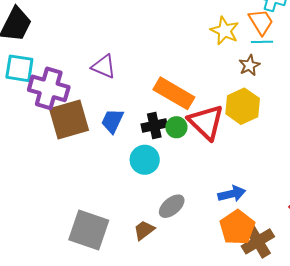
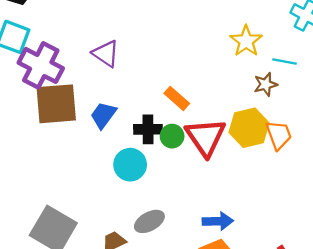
orange trapezoid: (261, 22) -> (279, 135), moved
orange rectangle: (174, 93) -> (177, 98), size x0.6

